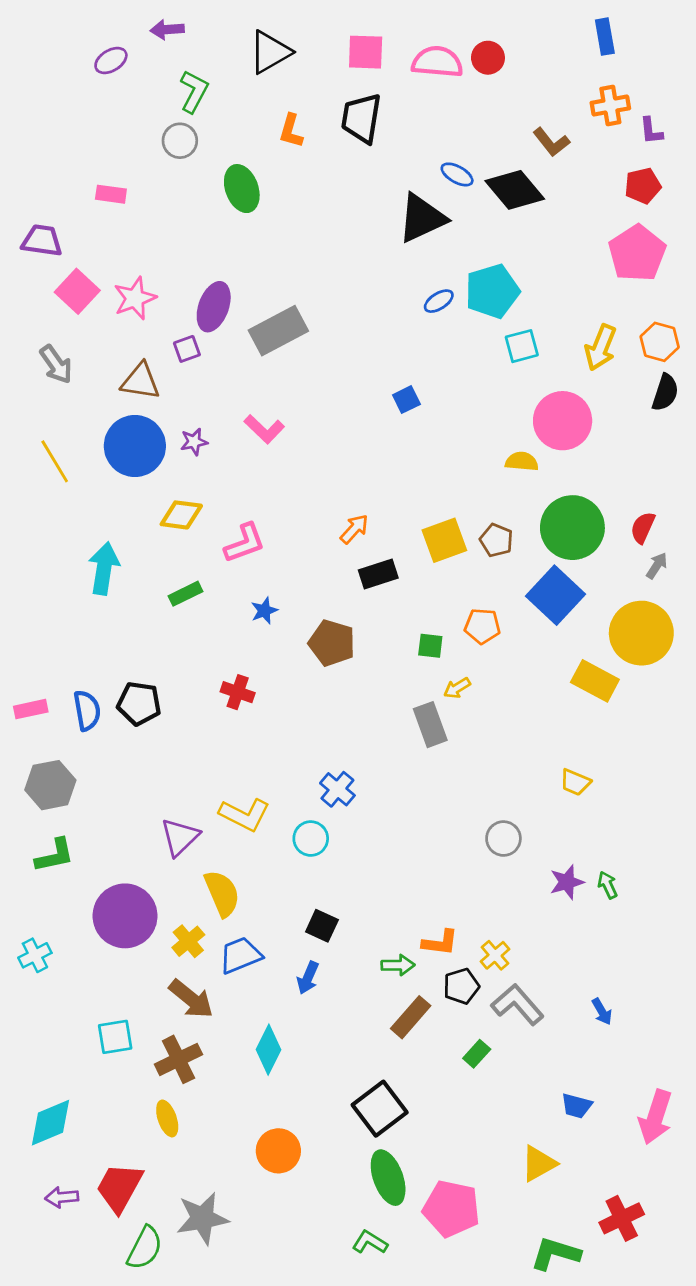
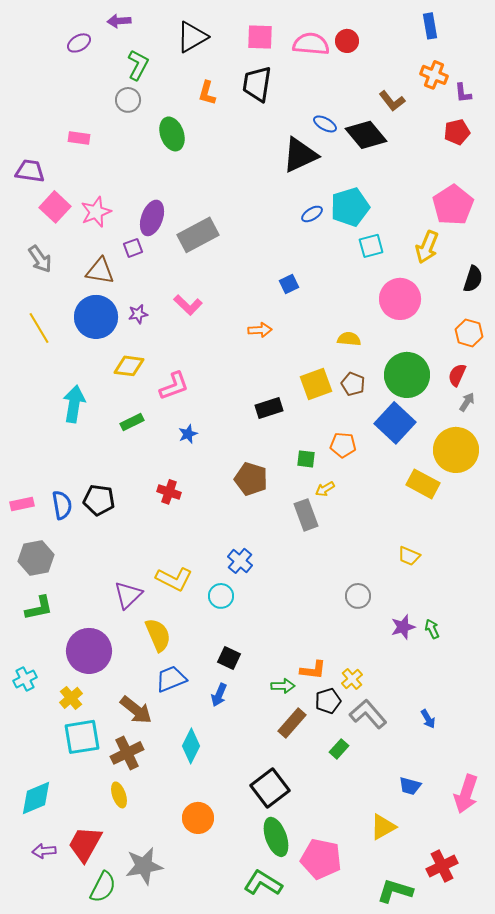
orange cross: (610, 106) -> (434, 75), turned 32
pink pentagon: (637, 253) -> (453, 205), moved
orange hexagon: (660, 342) -> (469, 333), moved
yellow semicircle: (522, 461) -> (349, 339), moved
orange arrow: (354, 529) -> (260, 330), moved, turned 45
brown pentagon: (332, 643) -> (251, 479), moved
yellow cross: (188, 941) -> (71, 698), moved
cyan square: (115, 1037) -> (82, 737), size x1.4
green L-shape: (370, 1242) -> (263, 883), size x1.5

